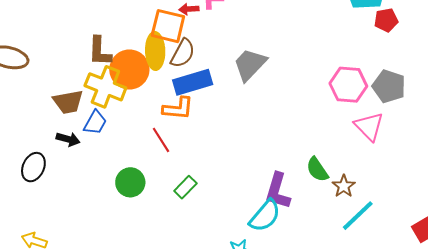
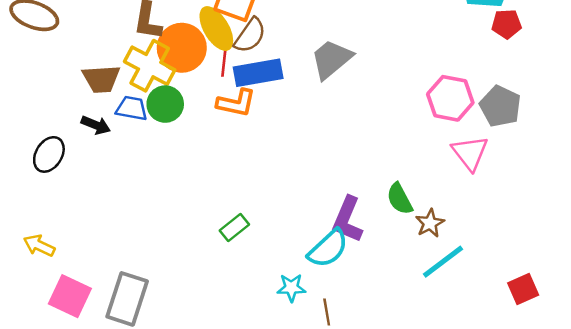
yellow ellipse: (155, 51) -> (216, 29), turned -36
blue trapezoid: (95, 122) -> (132, 108), turned -116
red line: (161, 140) -> (224, 60), moved, turned 32
green circle: (130, 182) -> (165, 104), moved
green rectangle: (185, 187) -> (234, 228), moved

